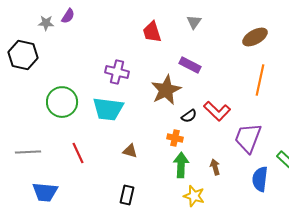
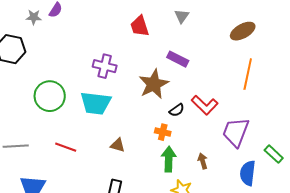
red line: (78, 153) -> (66, 147), turned -45

